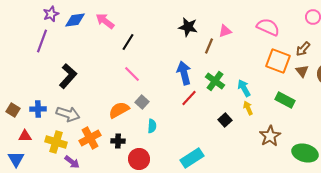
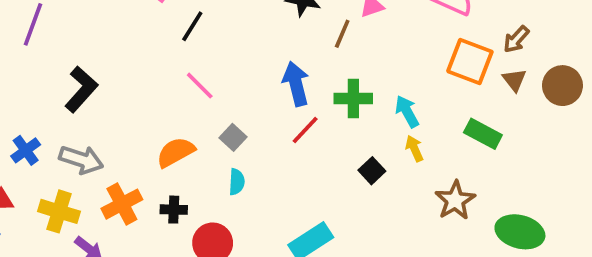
green cross: (215, 81) -> (353, 99), turned -36
gray square: (142, 102) -> (233, 137), moved
blue cross: (38, 109) -> (26, 150), turned -35

